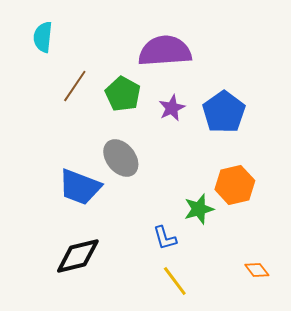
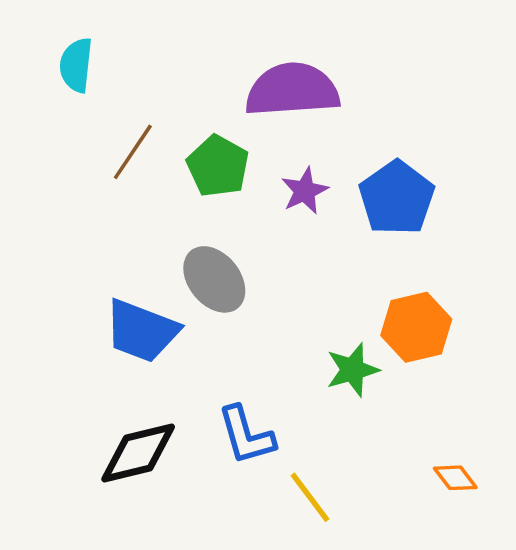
blue L-shape: (165, 238) -> (246, 435), moved, size x1.4

